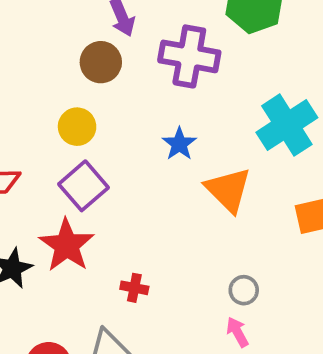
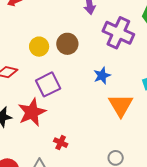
brown circle: (101, 62) -> (67, 44), moved
yellow circle: (77, 127) -> (39, 47), moved

